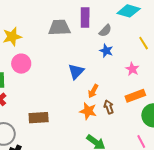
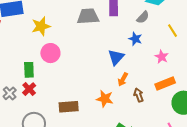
gray semicircle: (105, 31) -> (143, 17), moved
blue triangle: (76, 71) -> (116, 57), moved
orange star: (88, 111) -> (105, 99), moved

